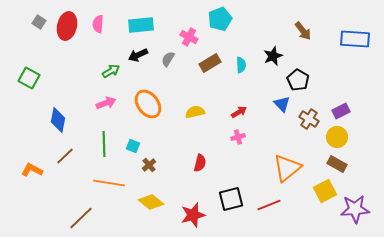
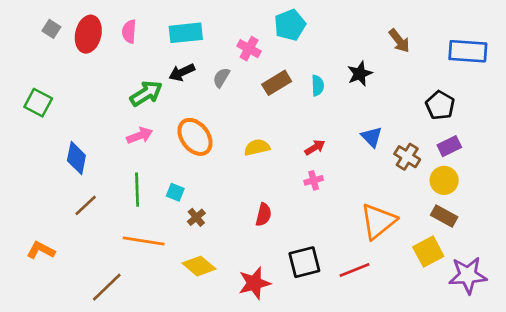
green arrow: (111, 71) -> (146, 93), size x1.4
black pentagon: (298, 80) -> (440, 105), moved
orange L-shape: (32, 170) -> (41, 250), moved

